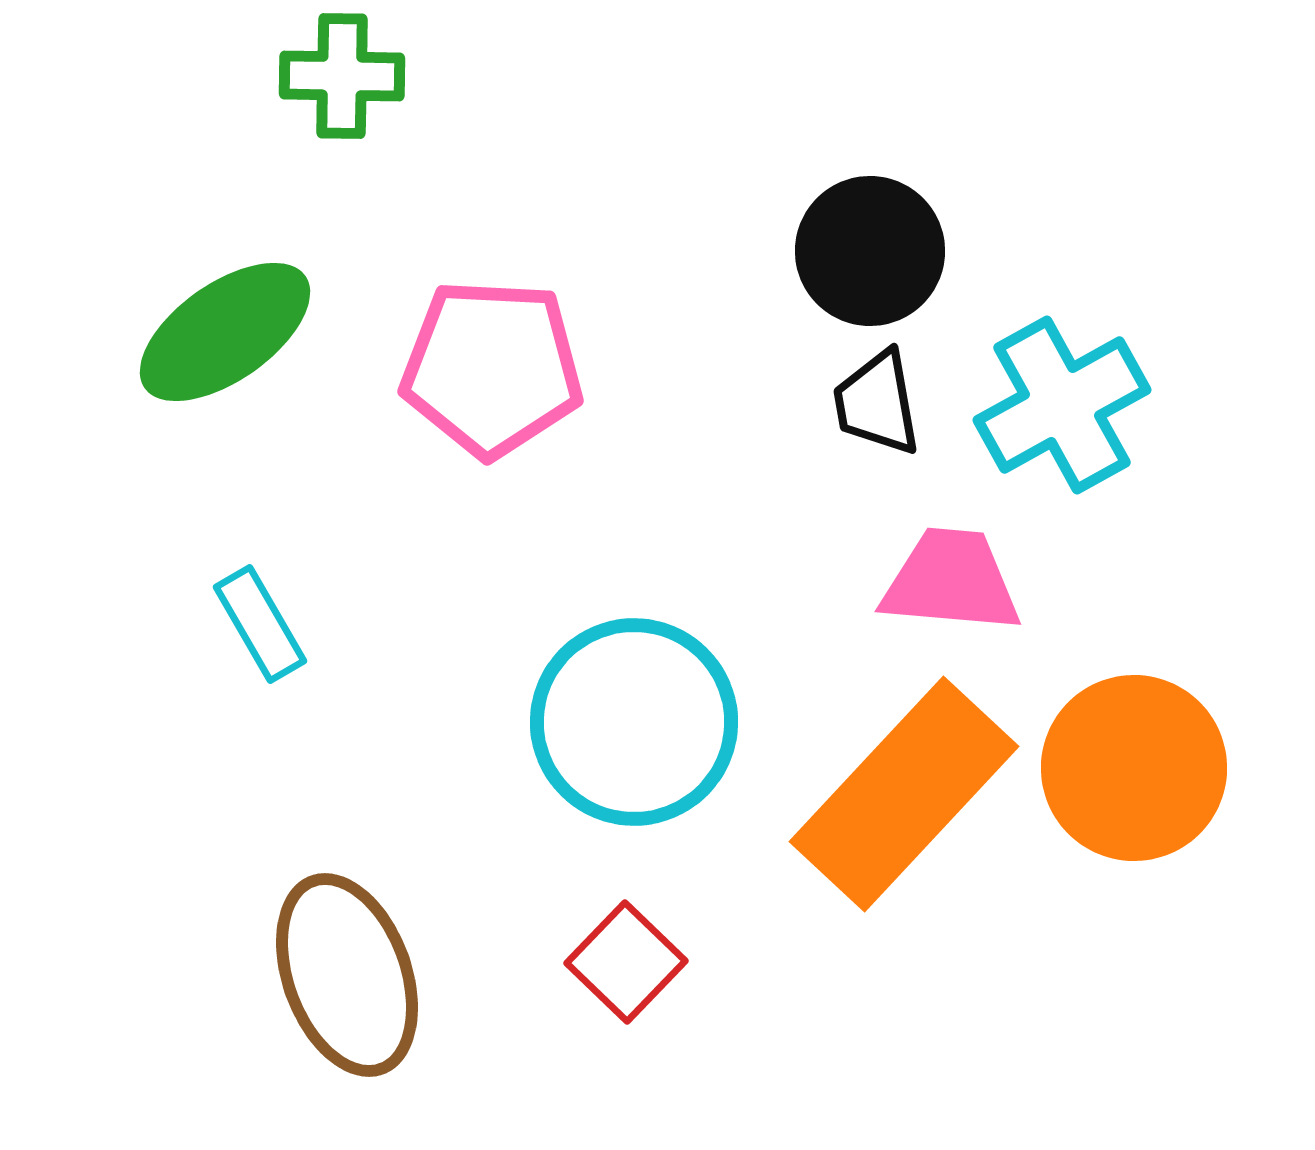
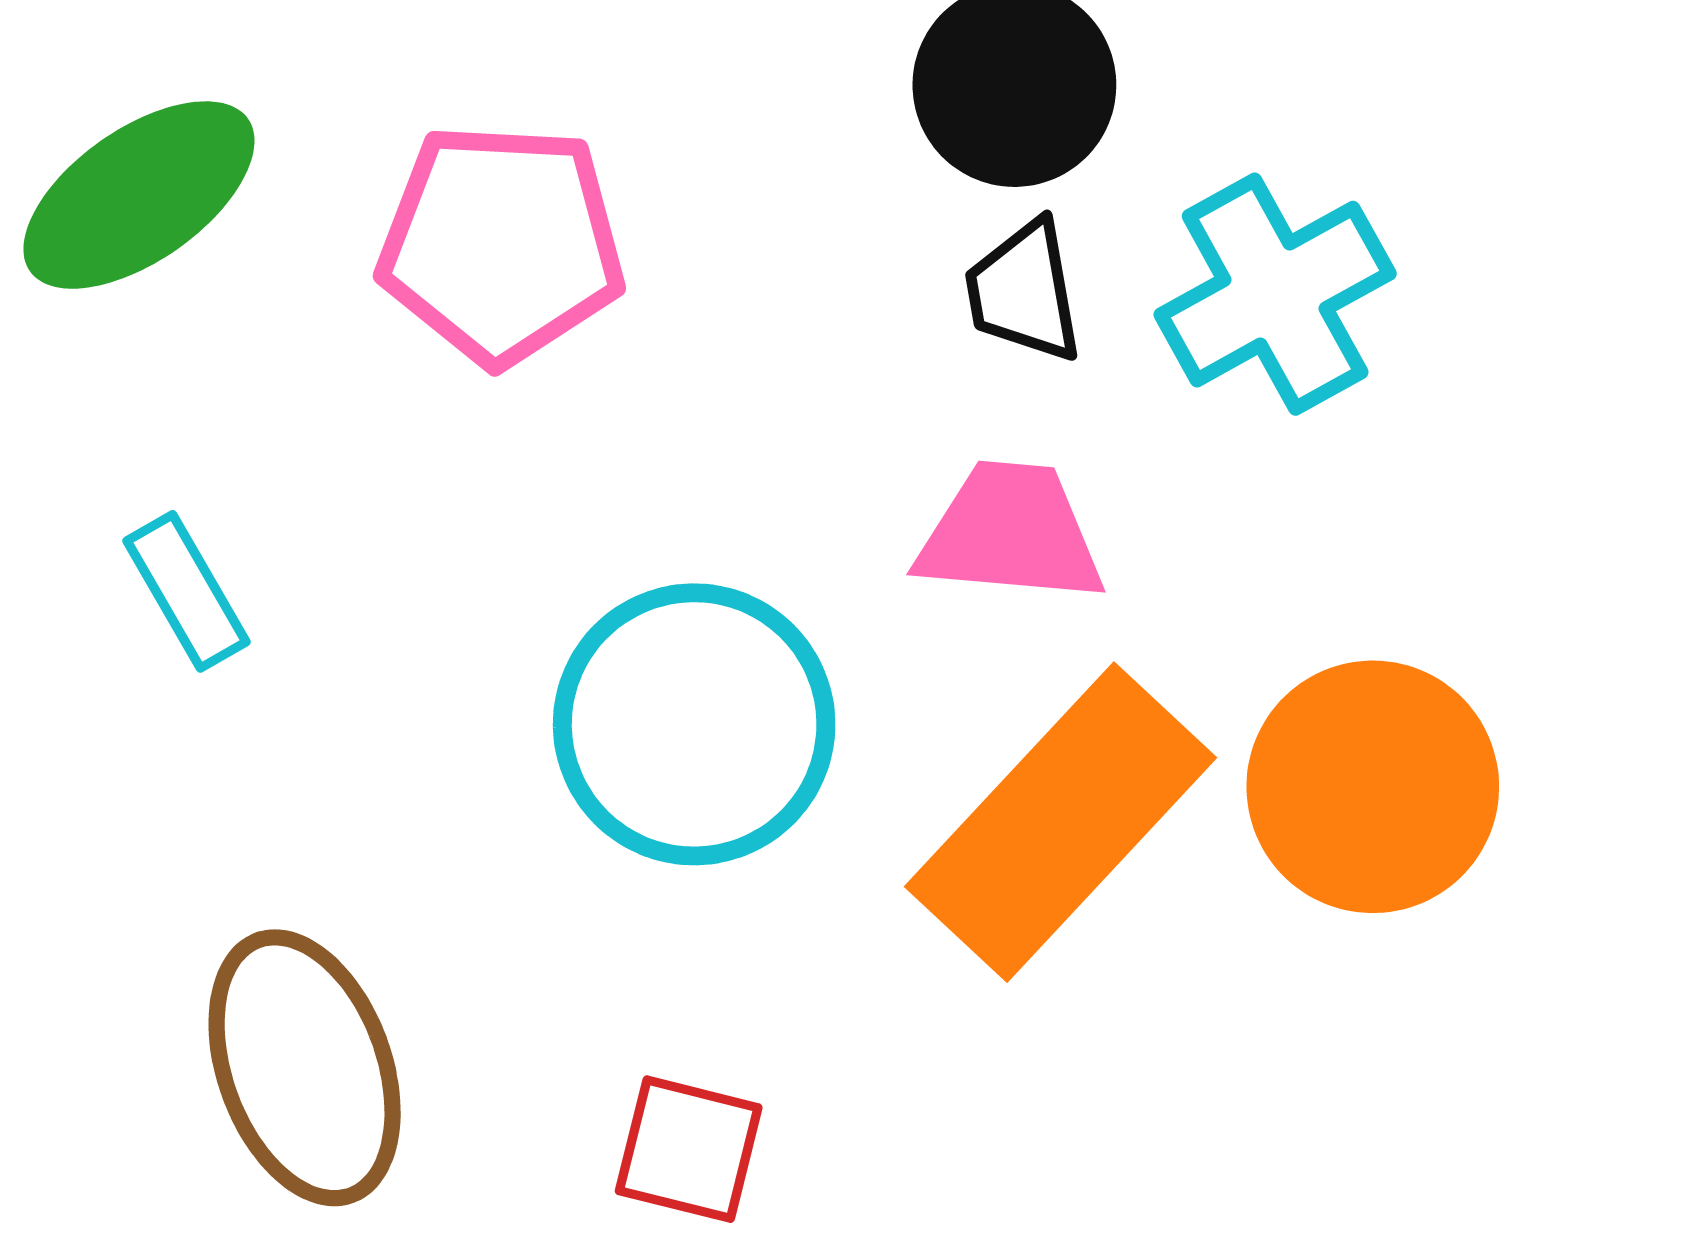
pink trapezoid: (951, 581) -> (1010, 533), moved
red square: (626, 962) -> (689, 1149), moved, turned -30

